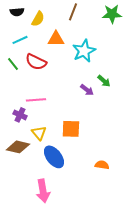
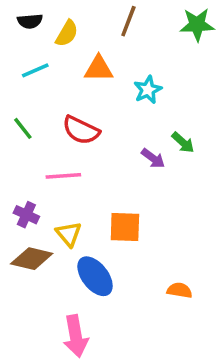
cyan star: (84, 51) -> (148, 90), size x0.7
red semicircle: (36, 62) -> (81, 130), moved
green line: (13, 64) -> (23, 128), moved
purple cross: (20, 115) -> (26, 215), moved

